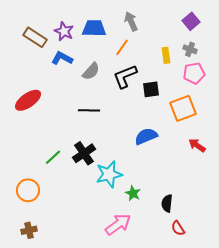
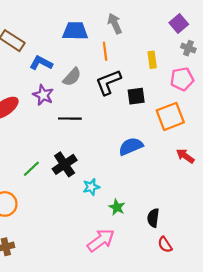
purple star: (64, 31) -> (43, 95), moved
orange line: (122, 47) -> (105, 51), turned -42
gray cross: (190, 49) -> (188, 48), moved
cyan star: (109, 174) -> (91, 187), size x0.6

